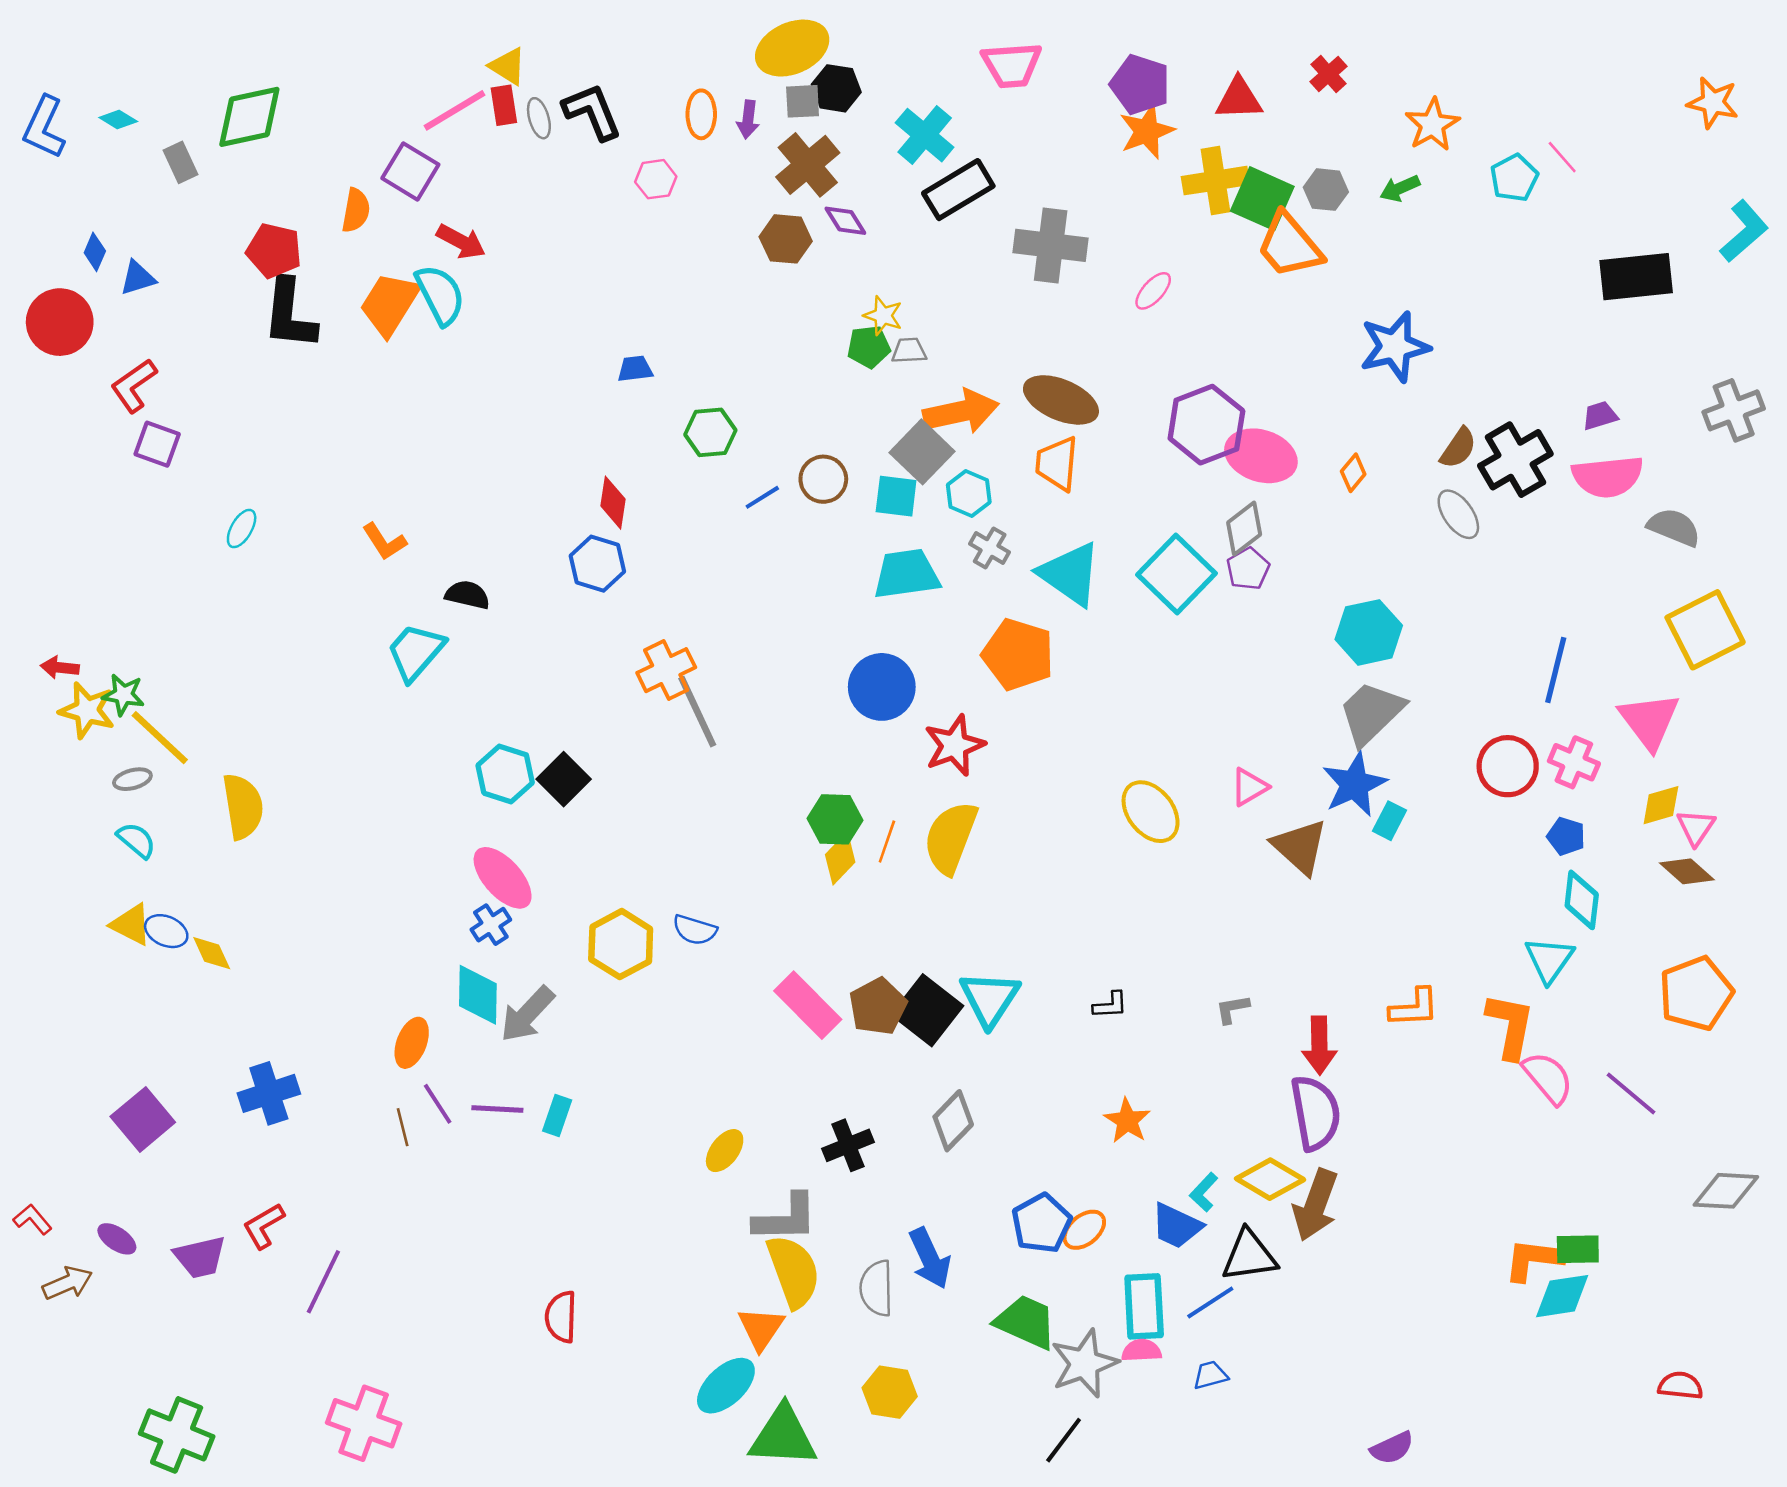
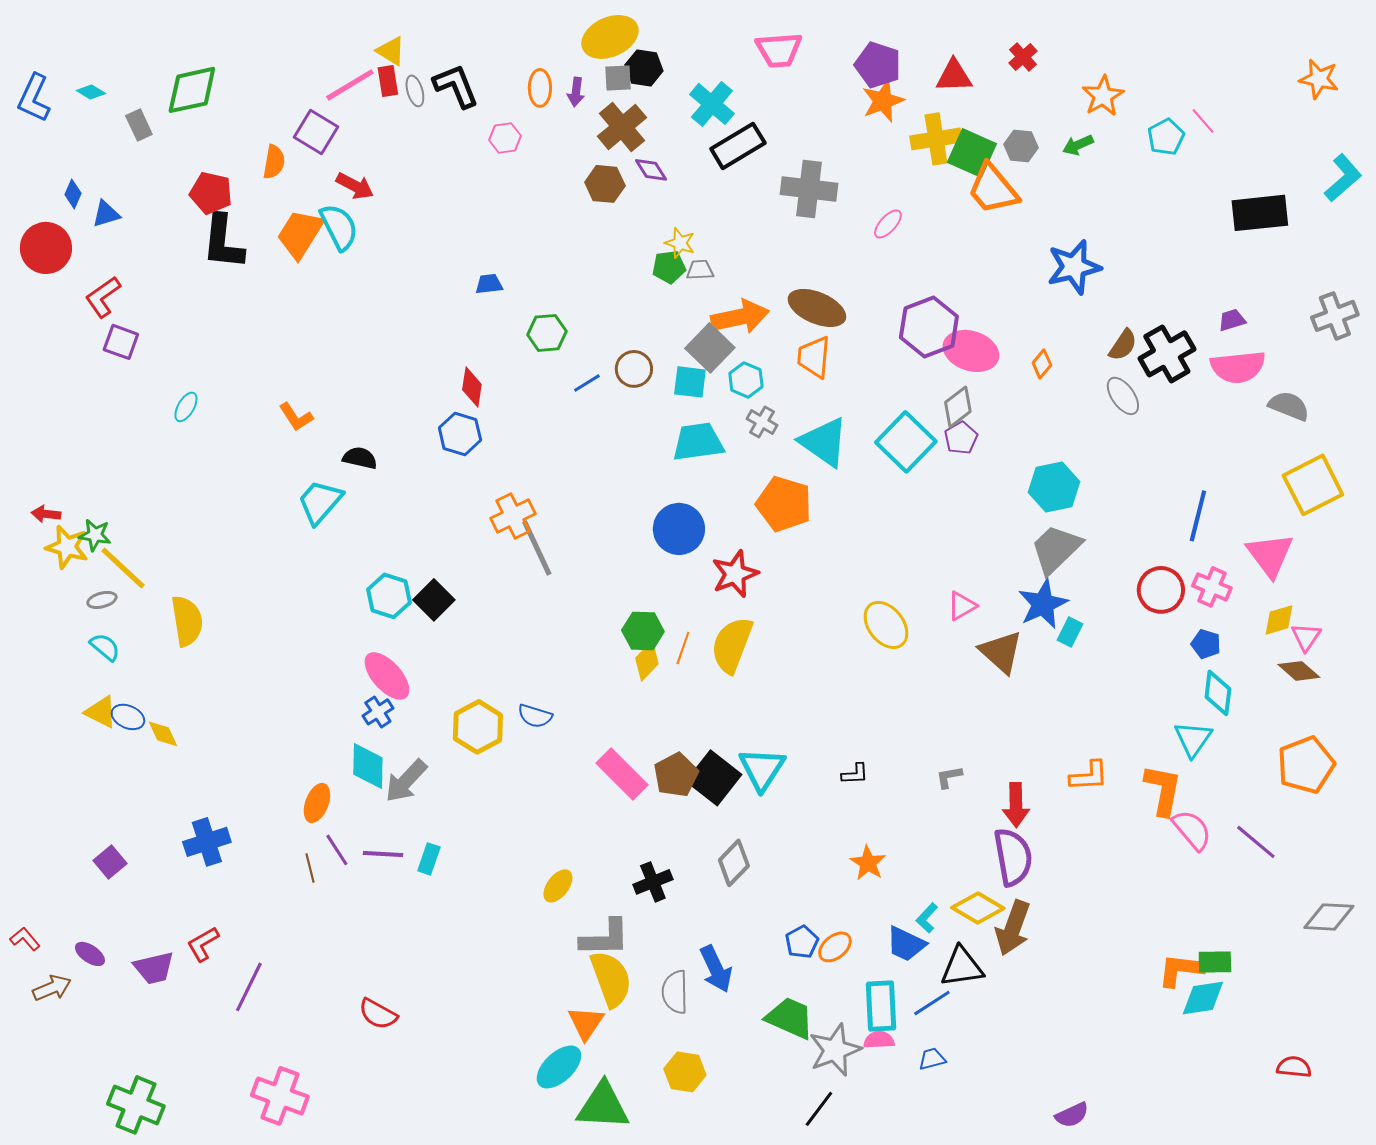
purple square: (143, 1119) -> (110, 862), size x0.7
blue pentagon: (1041, 1223) -> (802, 942), size x0.7
red semicircle: (561, 1317) -> (378, 1014), moved, turned -63

